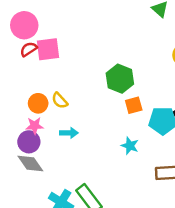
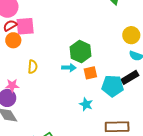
yellow semicircle: (60, 101) -> (33, 67), turned -136
orange circle: (38, 103) -> (13, 40), moved
cyan arrow: (69, 133) -> (69, 68), moved

